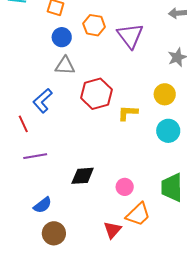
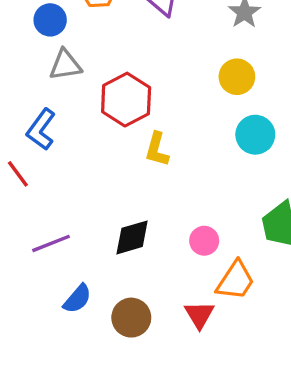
yellow L-shape: (128, 113) -> (157, 149), moved, turned -65
purple line: (35, 156) -> (51, 243), moved
brown circle: (54, 233) -> (131, 318), moved

